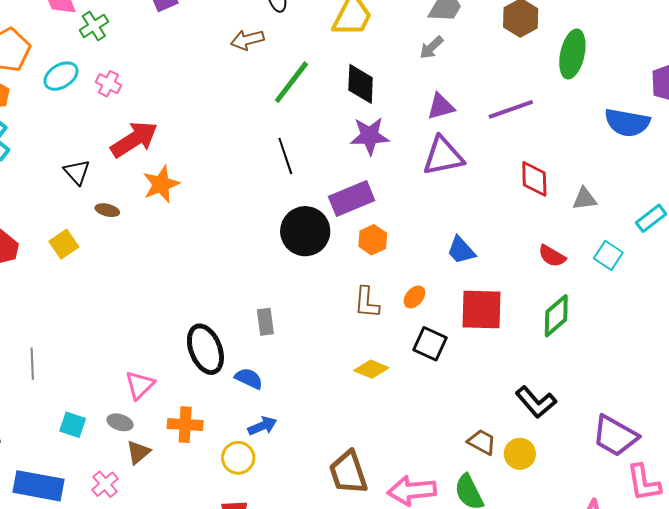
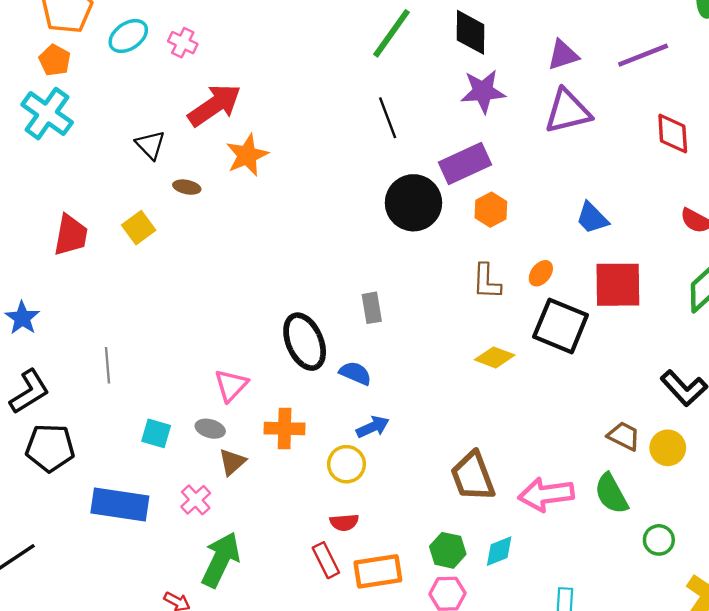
black square: (430, 344) -> (561, 326), size x1.4

